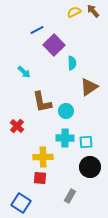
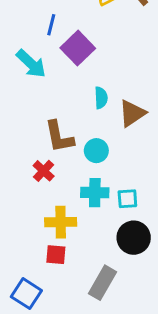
blue line: (37, 30) -> (51, 25), turned -48
cyan semicircle: (72, 63) -> (101, 98), moved
cyan arrow: (24, 72) -> (31, 64), moved, size x1.5
red cross: (17, 126) -> (44, 171), moved
gray rectangle: (70, 196) -> (103, 283), size x1.5

